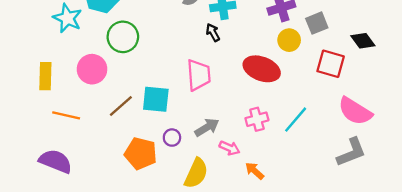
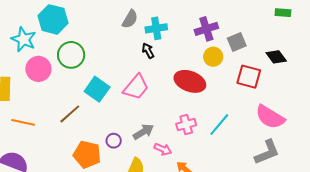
pink circle: (92, 69) -> (38, 69), moved
pink trapezoid: (199, 75) -> (136, 87), turned 44
cyan square: (156, 99) -> (97, 89), moved, turned 30

